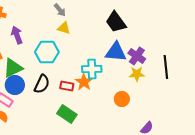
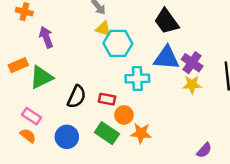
cyan hexagon: (47, 52) -> (118, 43), moved
orange star: (84, 82) -> (141, 133), moved, turned -30
blue circle: (15, 85) -> (67, 137), moved
orange circle: (122, 99) -> (124, 115), moved

